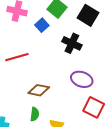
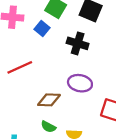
purple ellipse: (82, 79) -> (80, 83), moved
green semicircle: (35, 114) -> (48, 127), turned 120

